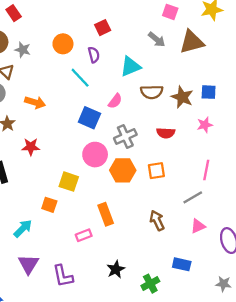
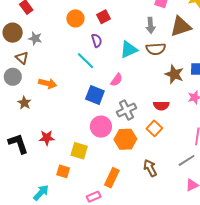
gray arrow: (157, 39) -> (150, 25), turned 49
orange circle: (63, 44) -> (75, 18), moved
brown semicircle: (152, 92) -> (156, 49), moved
red star: (31, 147) -> (47, 138), moved
orange square: (156, 171) -> (154, 128), moved, turned -35
orange rectangle: (106, 214) -> (112, 178), turned 48
brown arrow: (157, 220) -> (150, 168), moved

